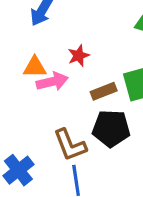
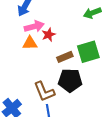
orange triangle: (35, 67) -> (30, 43), moved
pink arrow: (52, 82) -> (34, 26), moved

